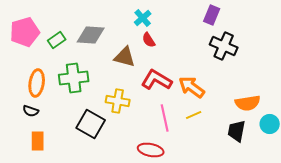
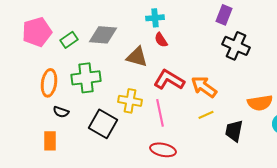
cyan cross: (143, 18) -> (155, 18), turned 36
black semicircle: (31, 111) -> (61, 112), moved
pink line: (165, 118) -> (160, 113), moved
black trapezoid: (237, 131) -> (234, 131), moved

